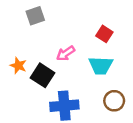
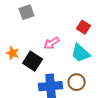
cyan trapezoid: (101, 66) -> (81, 53), turned 40
brown circle: (114, 101) -> (77, 82), moved

